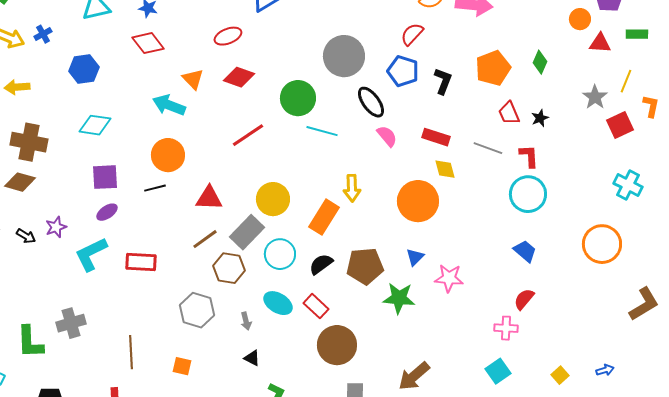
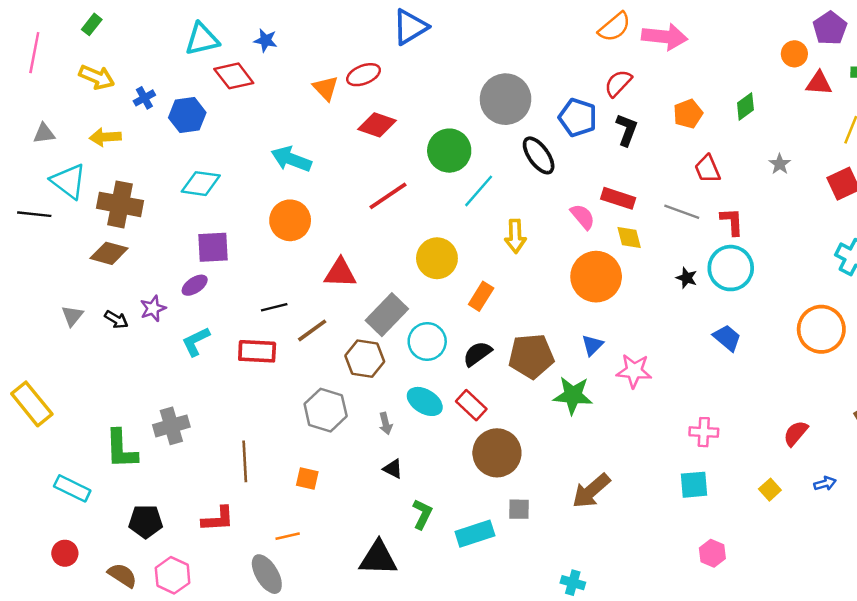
blue cross: (43, 34) -> (144, 98), moved
red semicircle: (412, 34) -> (618, 83), moved
red diamond: (148, 43) -> (234, 76), moved
green diamond: (540, 62) -> (745, 106), turned 30
orange pentagon: (493, 68) -> (688, 114), size x0.7
orange triangle: (193, 79) -> (326, 88), moved
gray star: (595, 97) -> (780, 164), moved, size x0.7
black star: (540, 118) -> (687, 278), moved, turned -30
cyan line: (322, 131) -> (479, 191), turned -64
pink semicircle: (387, 136) -> (583, 217), moved
black line: (155, 188) -> (274, 307), moved
yellow arrow: (352, 188) -> (515, 236), moved
yellow circle: (273, 199) -> (437, 258), moved
purple ellipse: (107, 212) -> (195, 285), moved
orange rectangle: (324, 217) -> (481, 296), size x0.7
brown line: (205, 239) -> (312, 330), moved
cyan L-shape: (91, 254) -> (196, 341), size x0.7
red semicircle: (524, 299) -> (796, 433), moved
cyan square: (498, 371) -> (694, 485), turned 30

